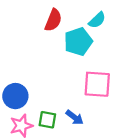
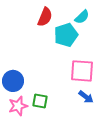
blue arrow: (75, 117) -> (86, 97), moved

